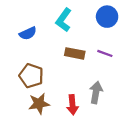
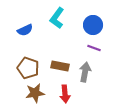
blue circle: (107, 17) -> (93, 25), moved
brown rectangle: (75, 53) -> (60, 66), moved
gray arrow: (96, 92) -> (85, 72), moved

